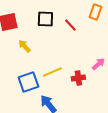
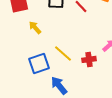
yellow line: (52, 72) -> (63, 53), turned 66

